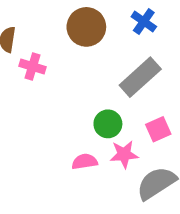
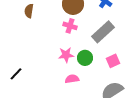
pink cross: (32, 66) -> (70, 26), moved
pink star: (124, 154) -> (66, 55), moved

